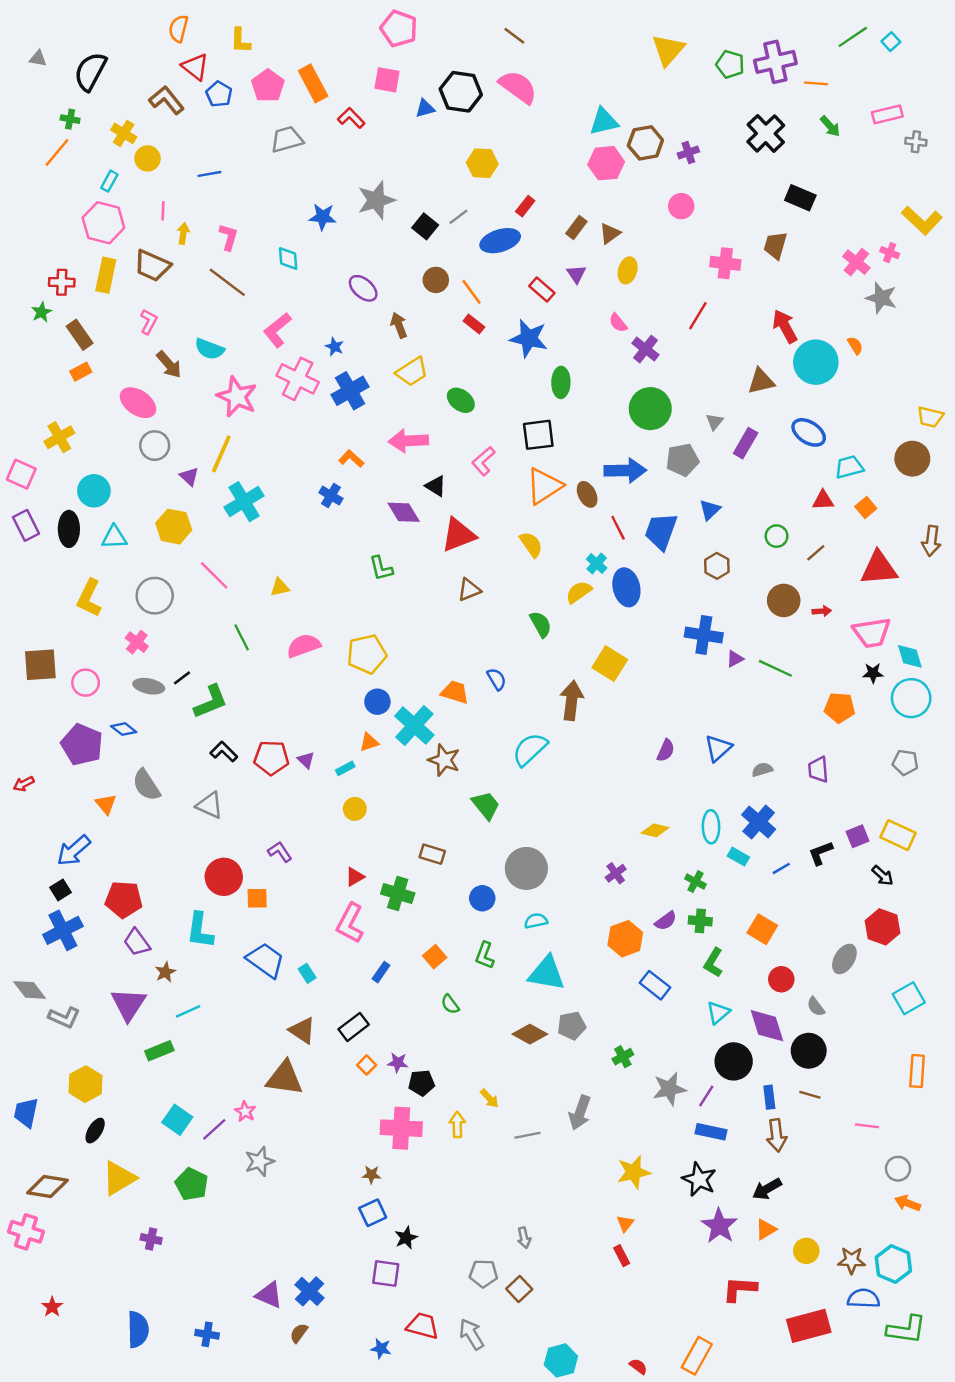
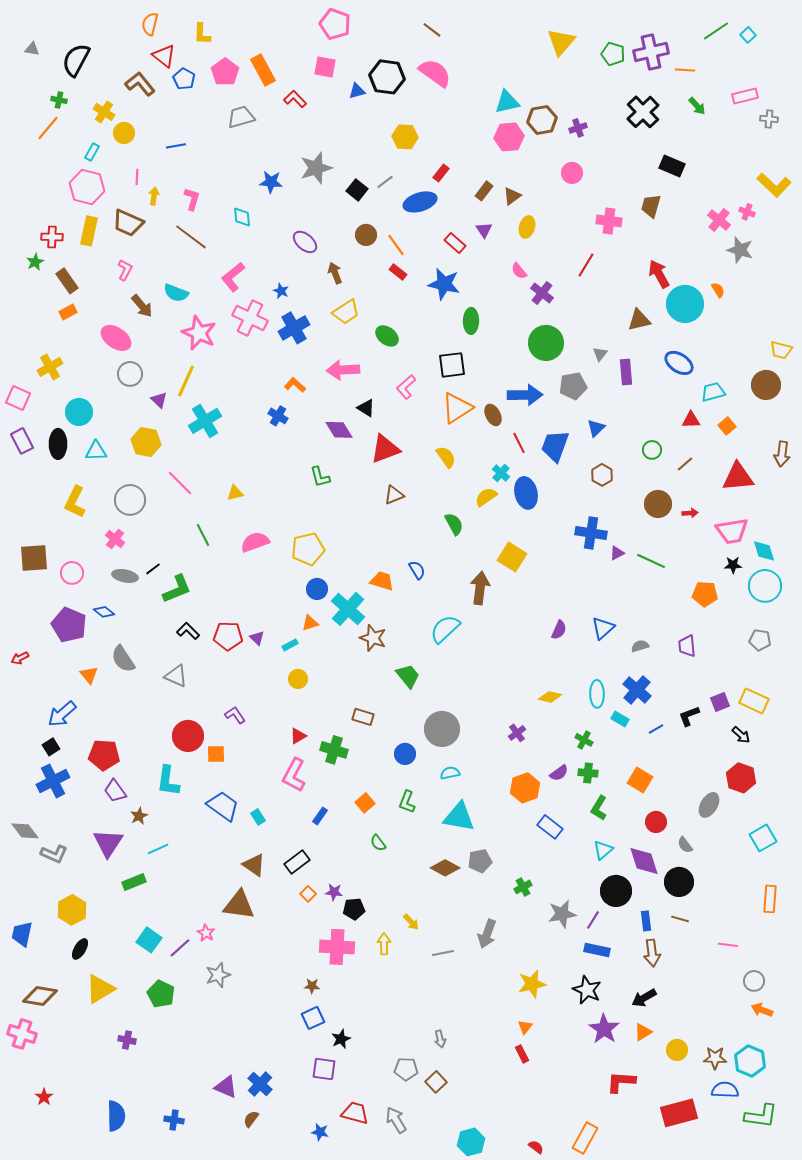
purple rectangle: (746, 443) -> (626, 372), turned -35

